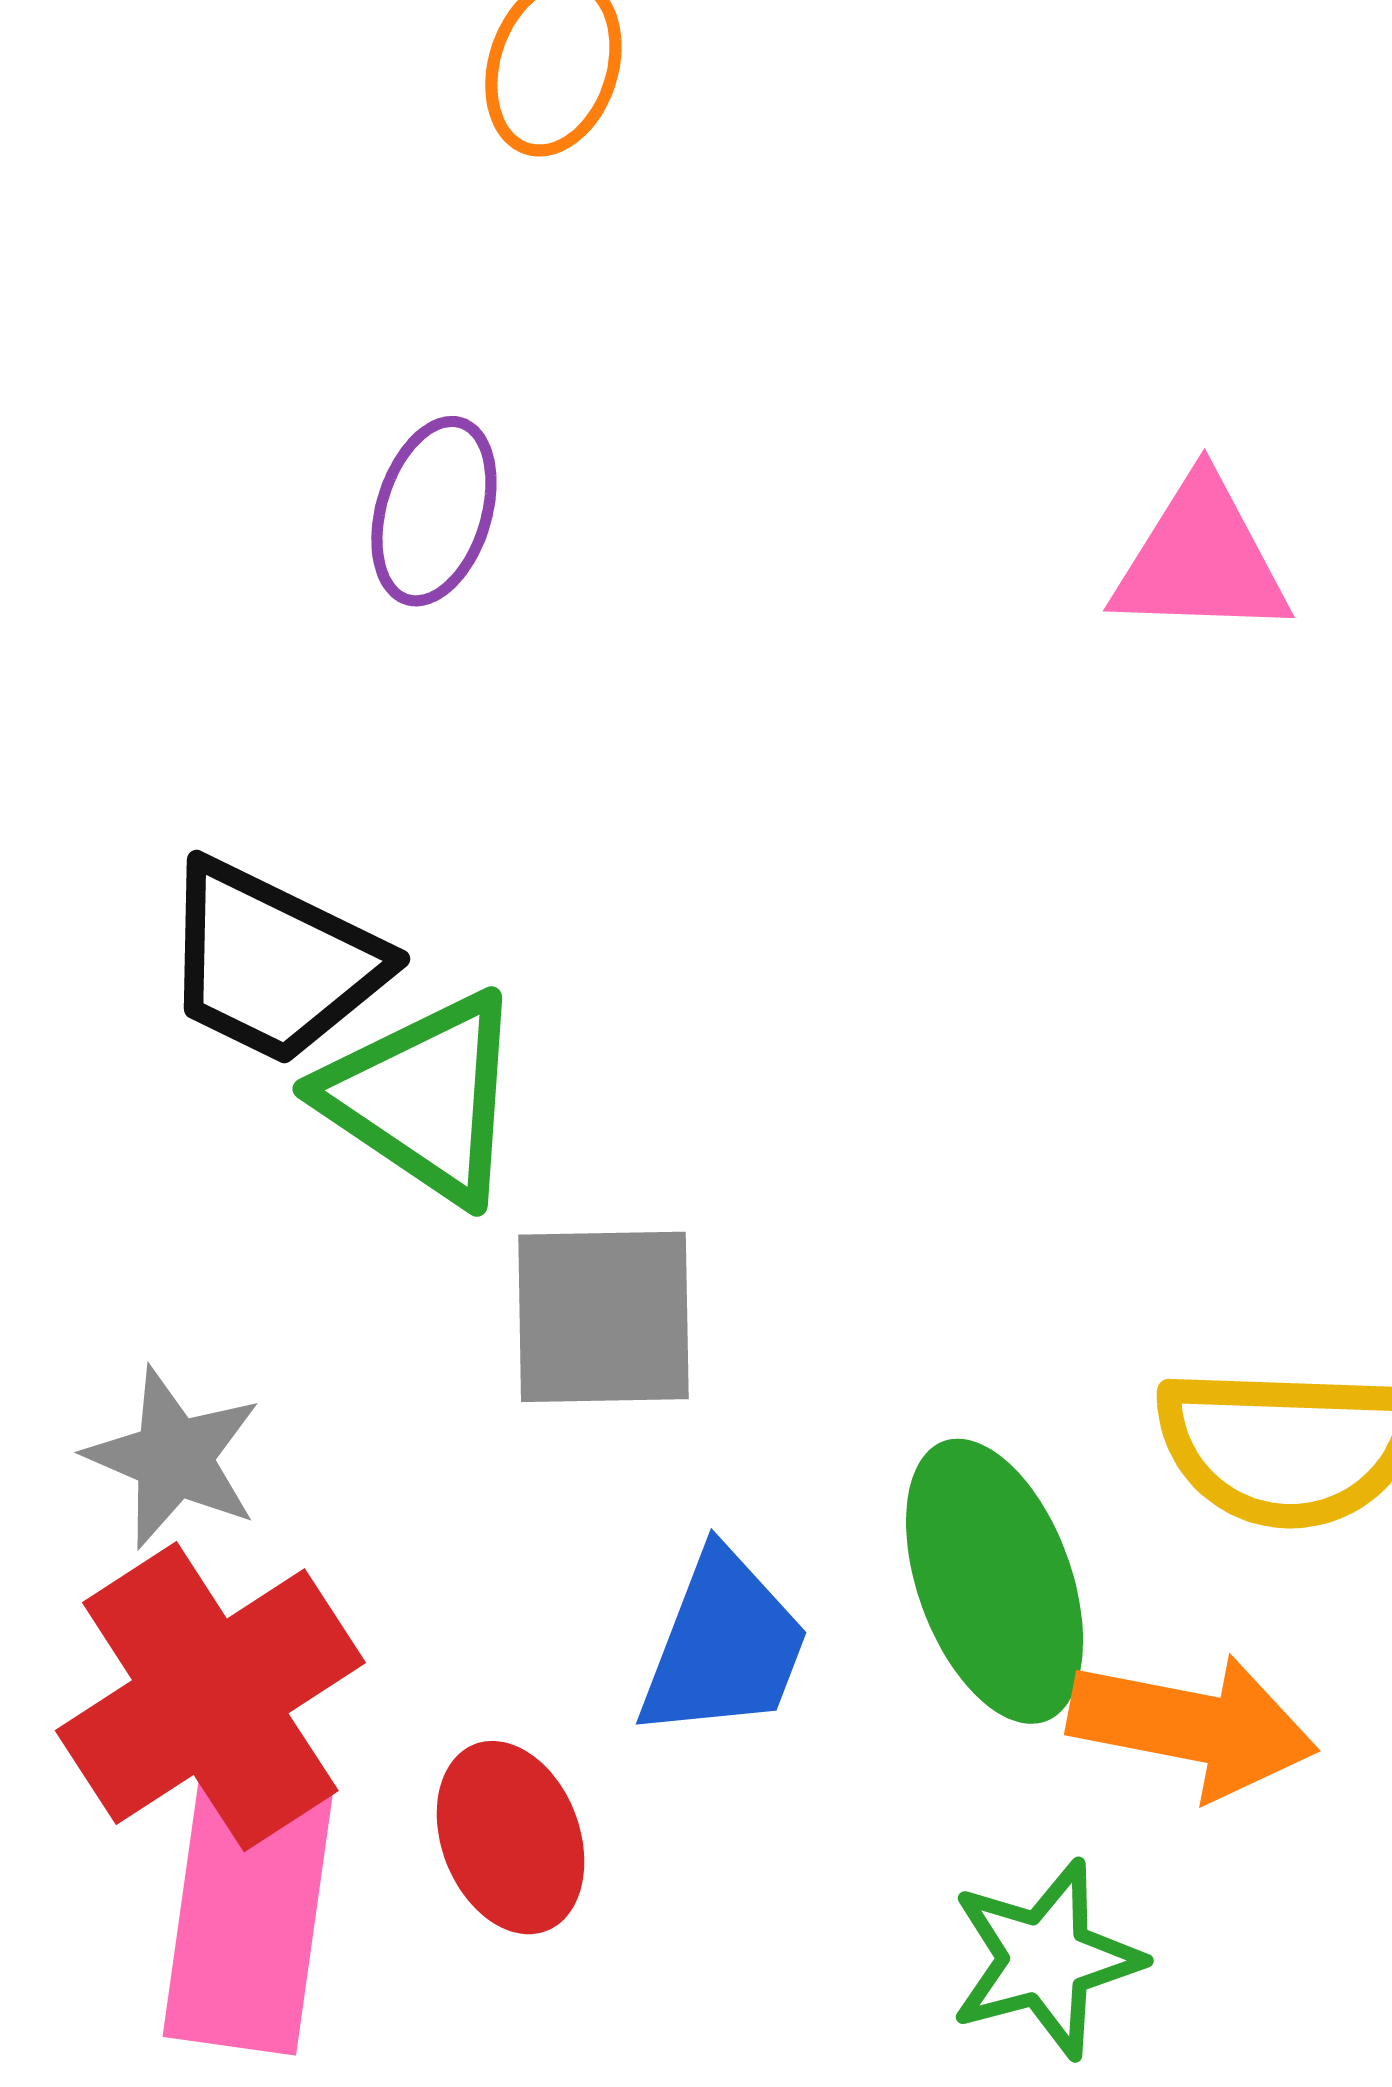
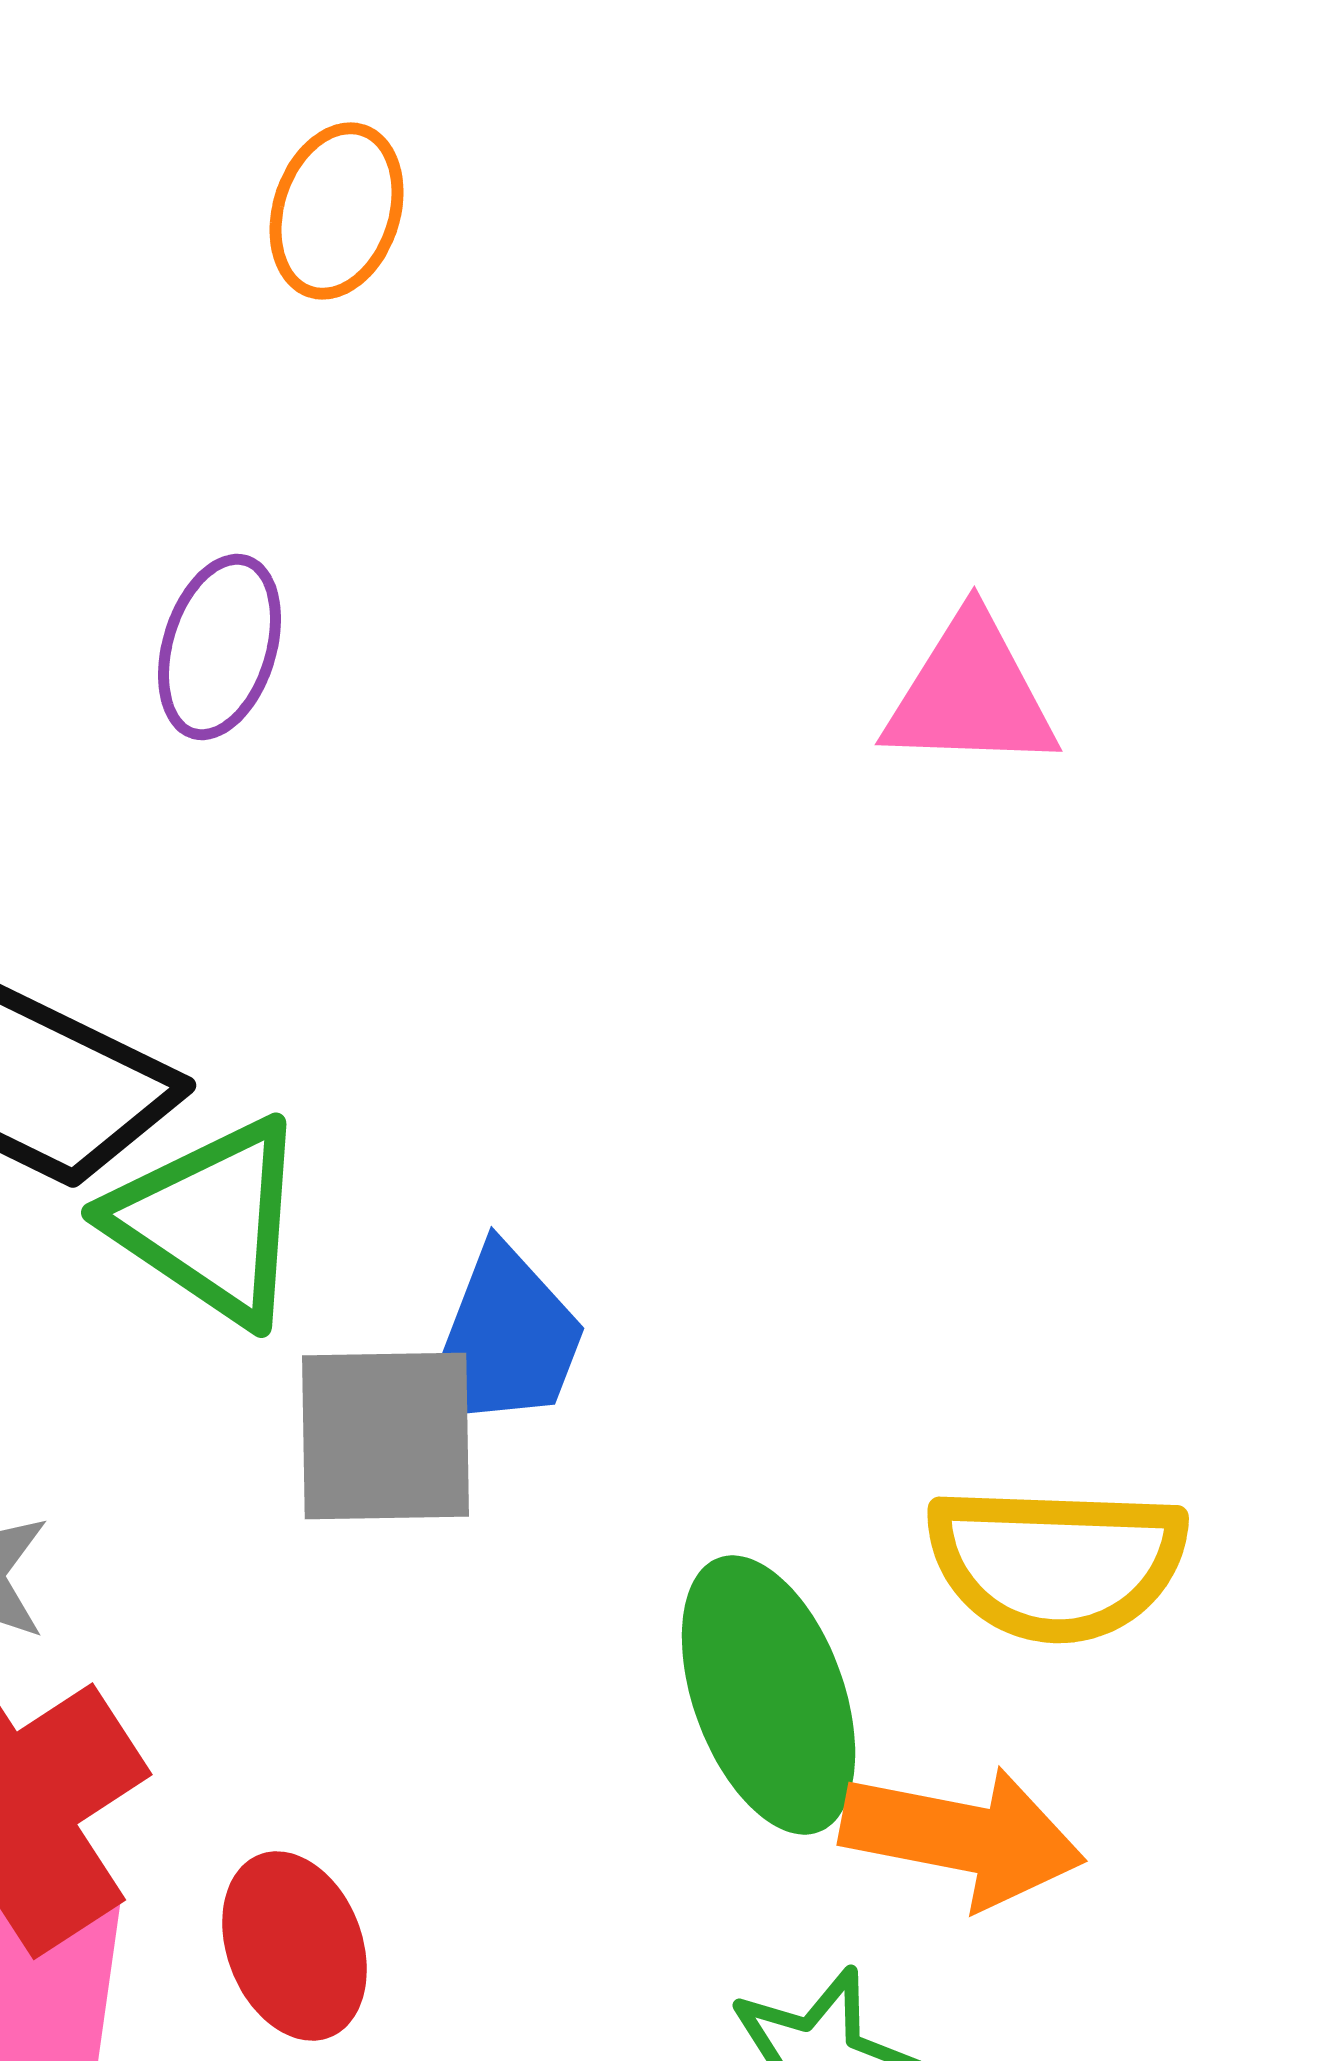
blue trapezoid: (724, 1646) -> (504, 1341), moved

